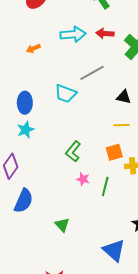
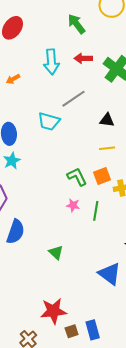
cyan arrow: (73, 34) -> (51, 62), turned 95
green L-shape: (73, 151) -> (77, 177), moved, turned 120

